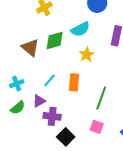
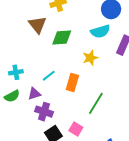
cyan semicircle: (80, 29) -> (100, 31), moved
brown triangle: (30, 48) -> (37, 25), moved
pink square: (97, 127) -> (76, 129), moved

